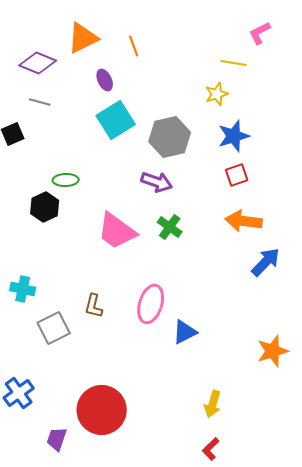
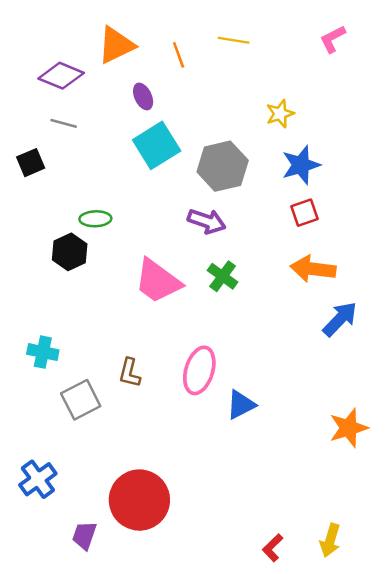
yellow line: (234, 63) -> (234, 40), moved
yellow arrow: (213, 404) -> (330, 540), moved

